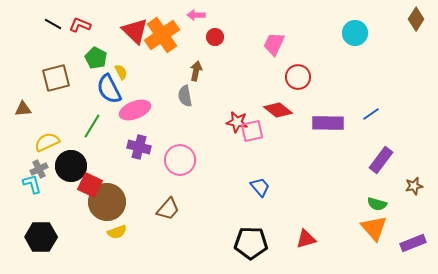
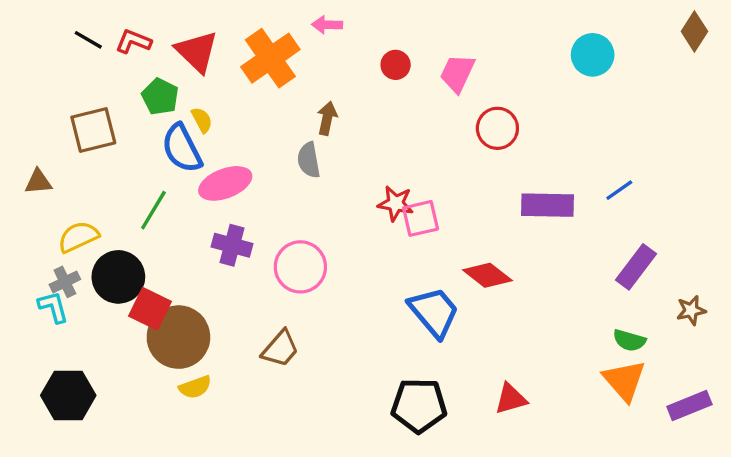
red triangle: (135, 31) -> (197, 52), moved
red circle: (215, 37) -> (396, 65), moved
red diamond: (278, 110) -> (487, 275), moved
blue trapezoid: (260, 187) -> (434, 312), size x1.6

